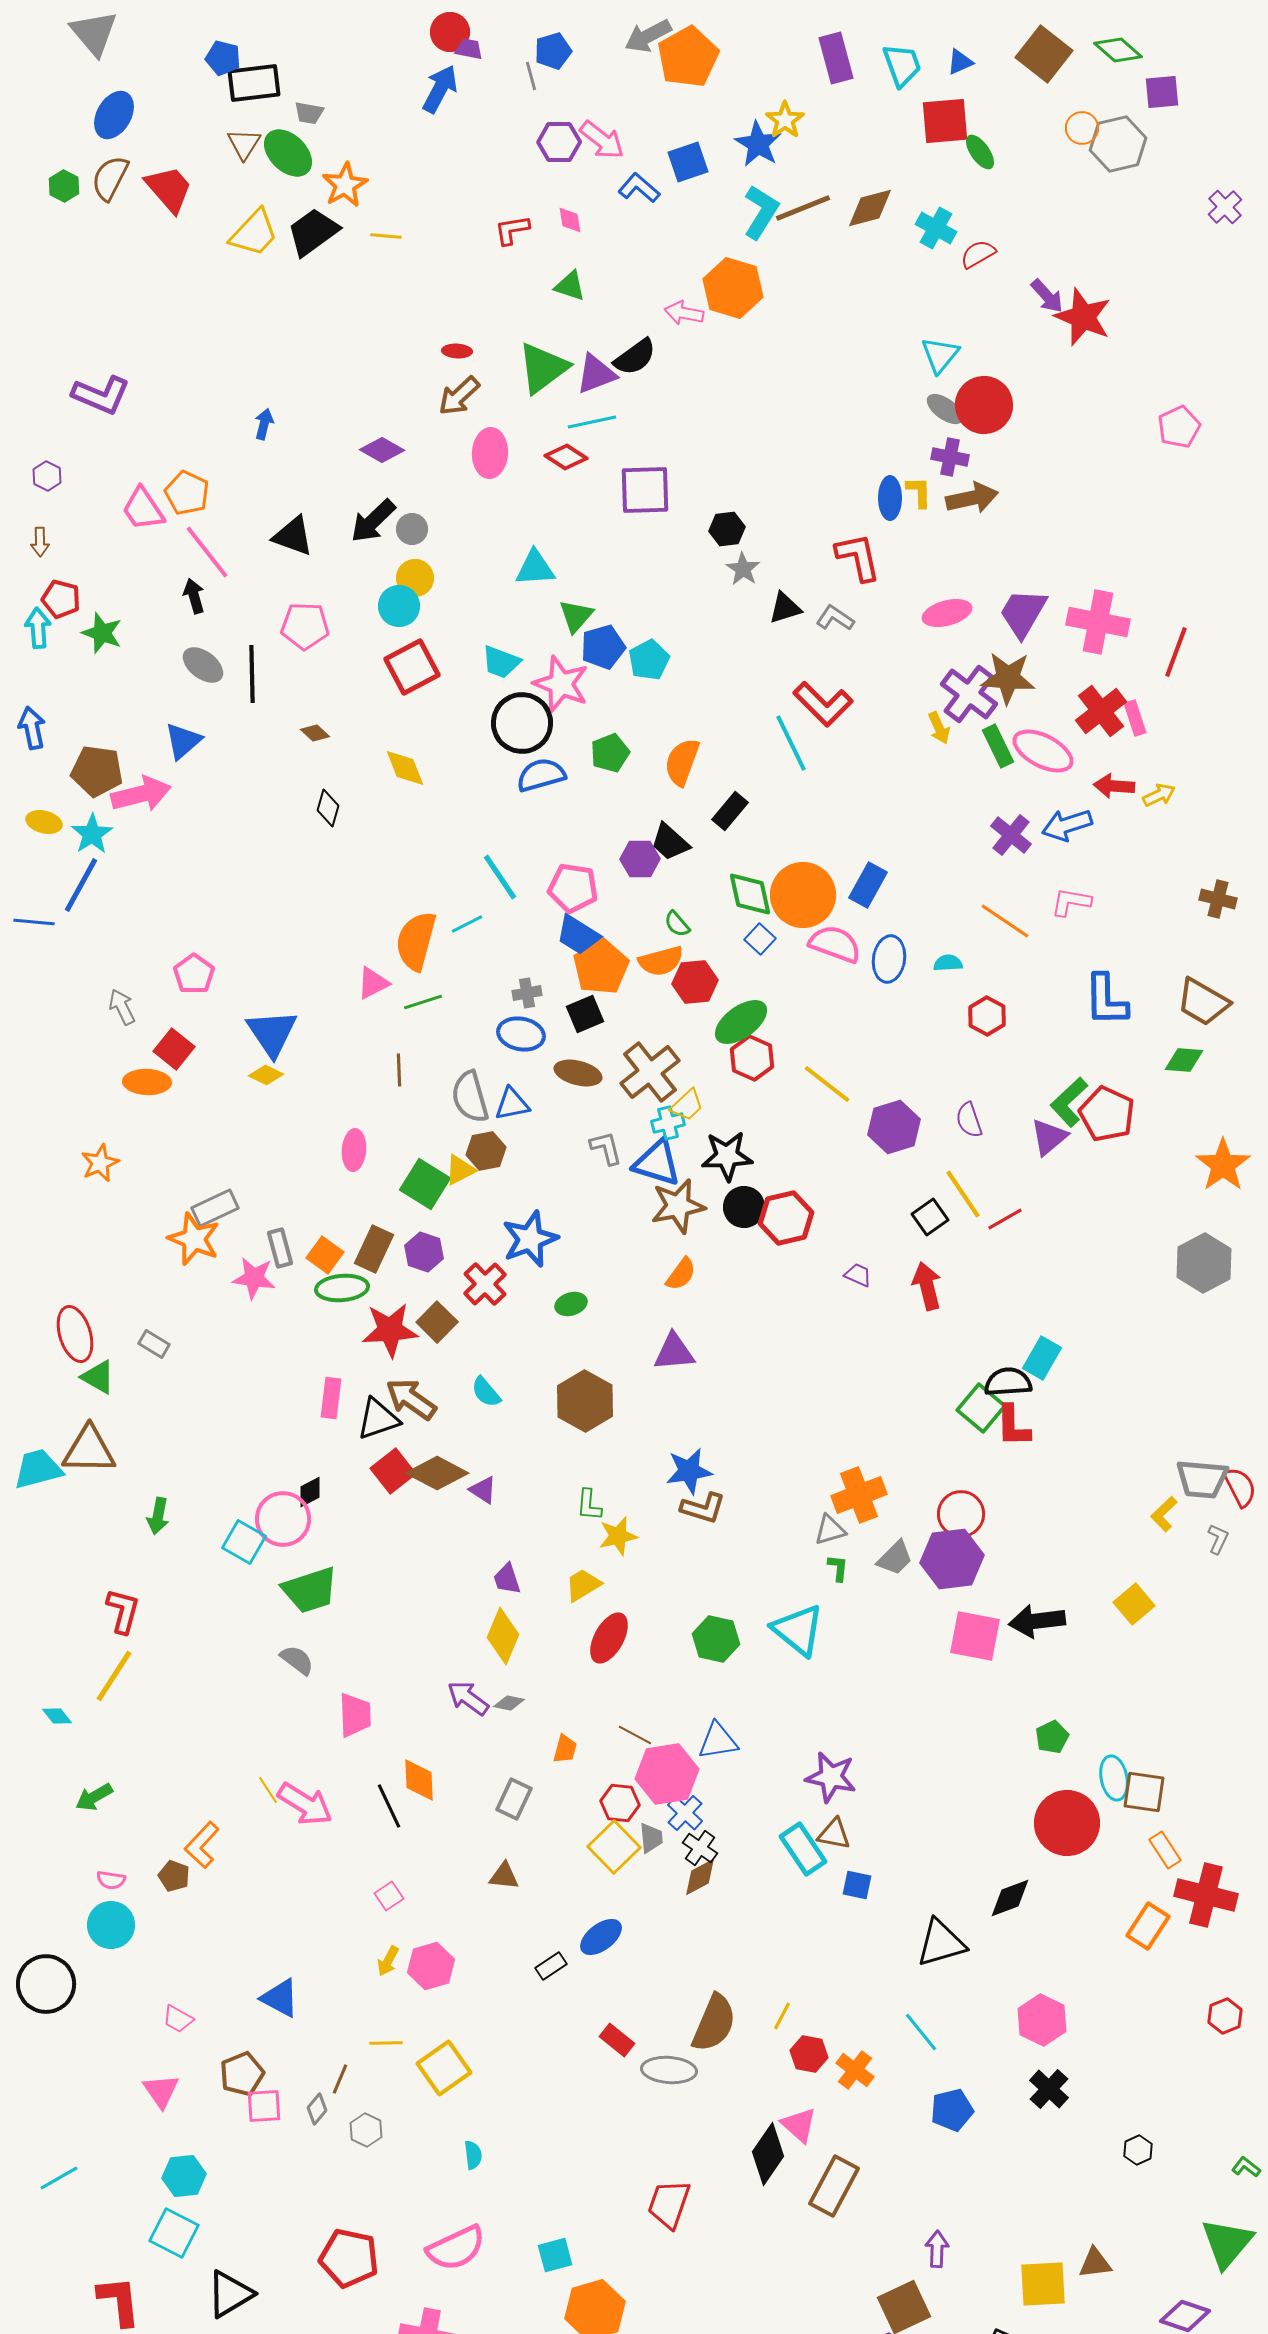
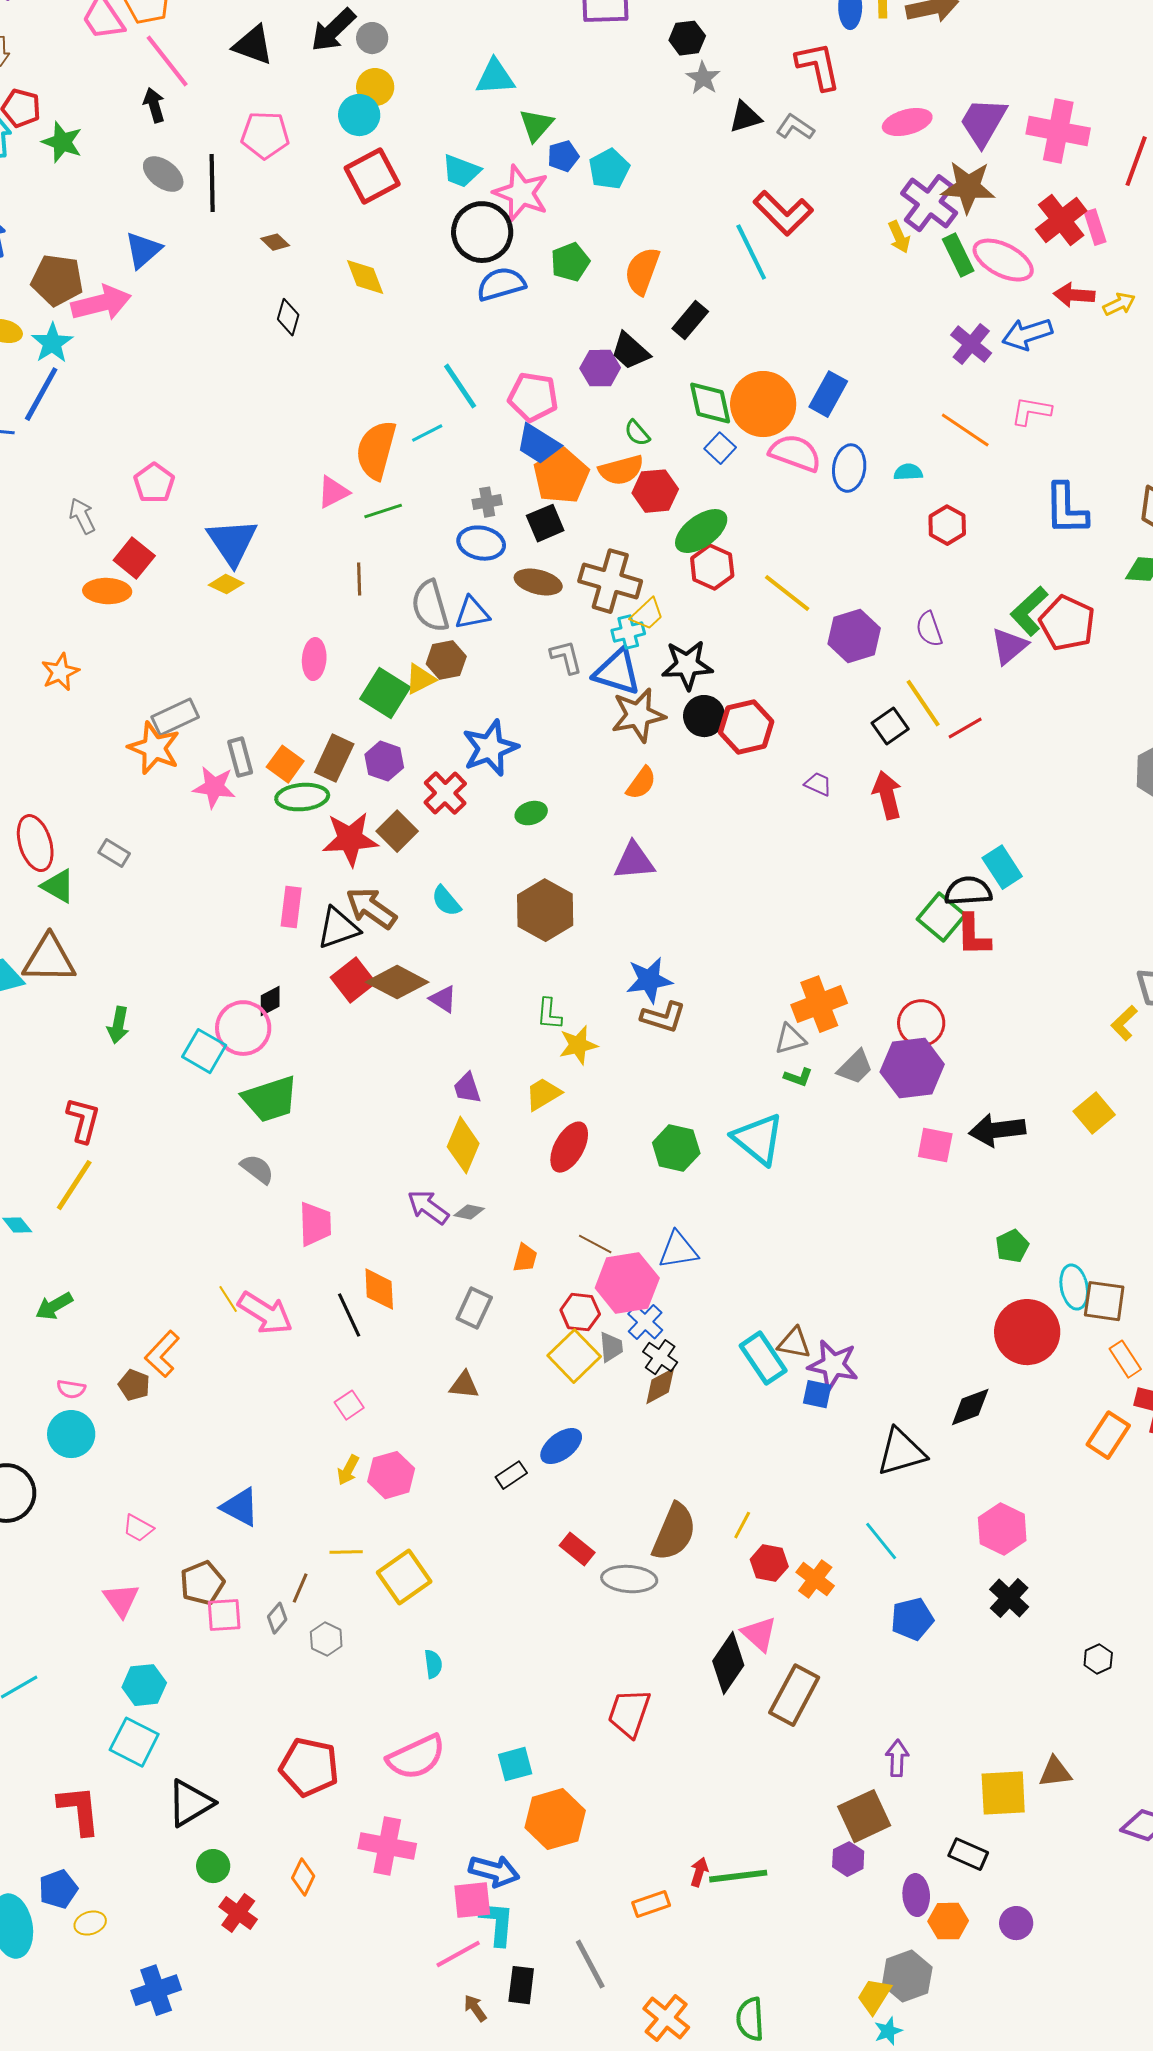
blue pentagon: (603, 647) -> (563, 156), size x0.7
brown cross: (650, 1072) -> (610, 581), turned -36
cyan rectangle: (1042, 1358) -> (1002, 867), turned -63
green L-shape: (838, 1568) -> (798, 1077), turned 104
pink square: (975, 1636) -> (935, 1145), size x0.7
purple star: (831, 1777) -> (833, 1365), moved

